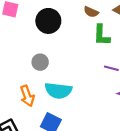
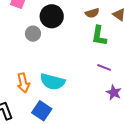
brown semicircle: (91, 12) -> (92, 13), turned -48
gray circle: (40, 62) -> (33, 34), moved

